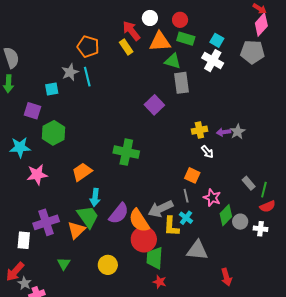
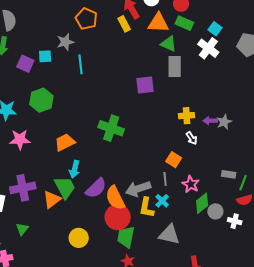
cyan line: (87, 77) -> (80, 64), moved
purple square: (154, 105) -> (145, 85), turned 30
purple square: (33, 111) -> (25, 64), moved
gray rectangle: (249, 183) -> (229, 174), turned -48
green triangle: (64, 264) -> (22, 229), moved

